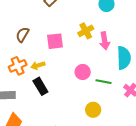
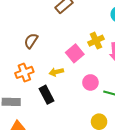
pink square: (55, 41) -> (75, 53), moved, turned -36
yellow arrow: (38, 65) -> (56, 72), moved

